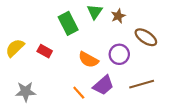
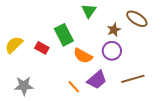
brown star: (118, 16) -> (114, 30), moved
green rectangle: (68, 23) -> (64, 35), moved
brown ellipse: (146, 37) -> (137, 19), moved

